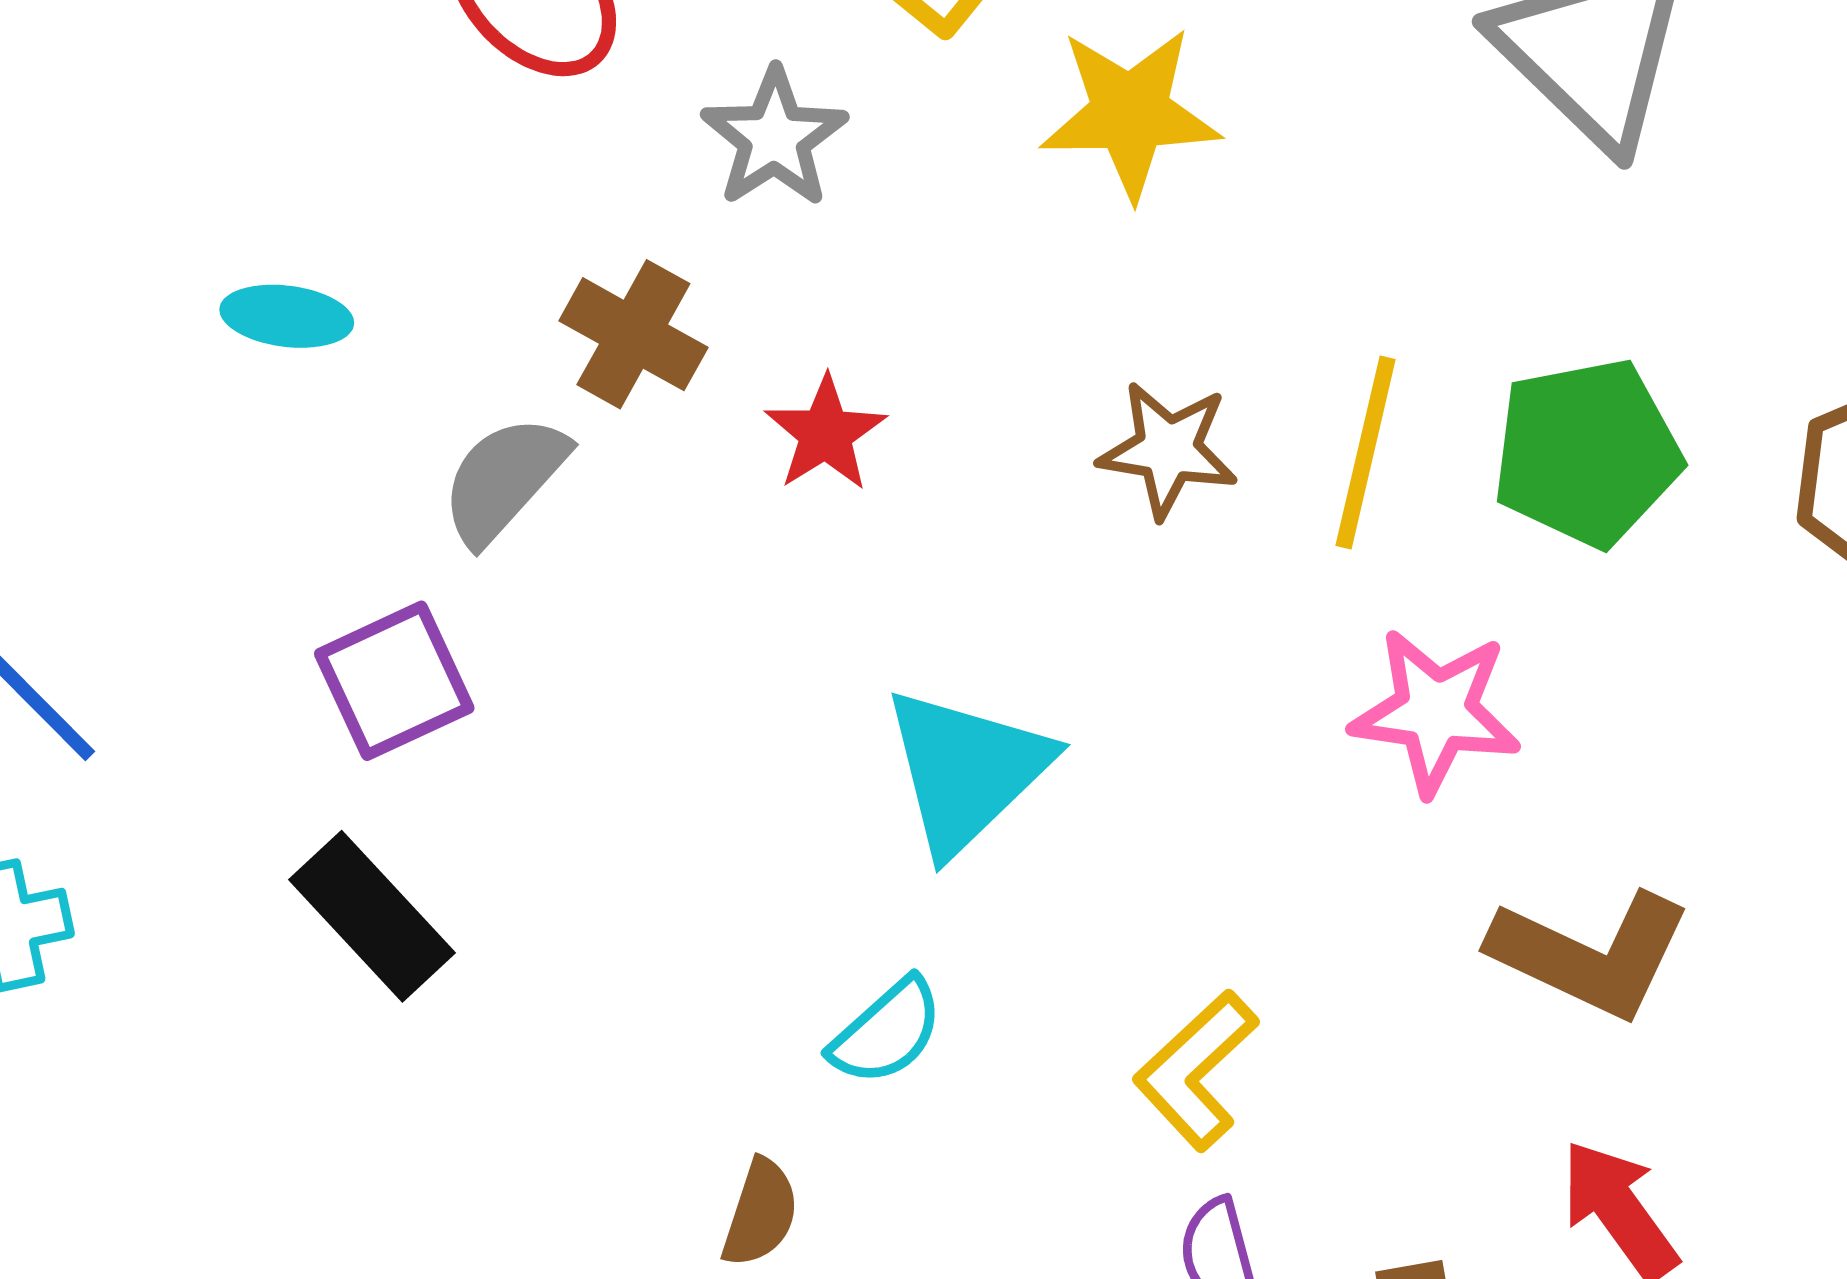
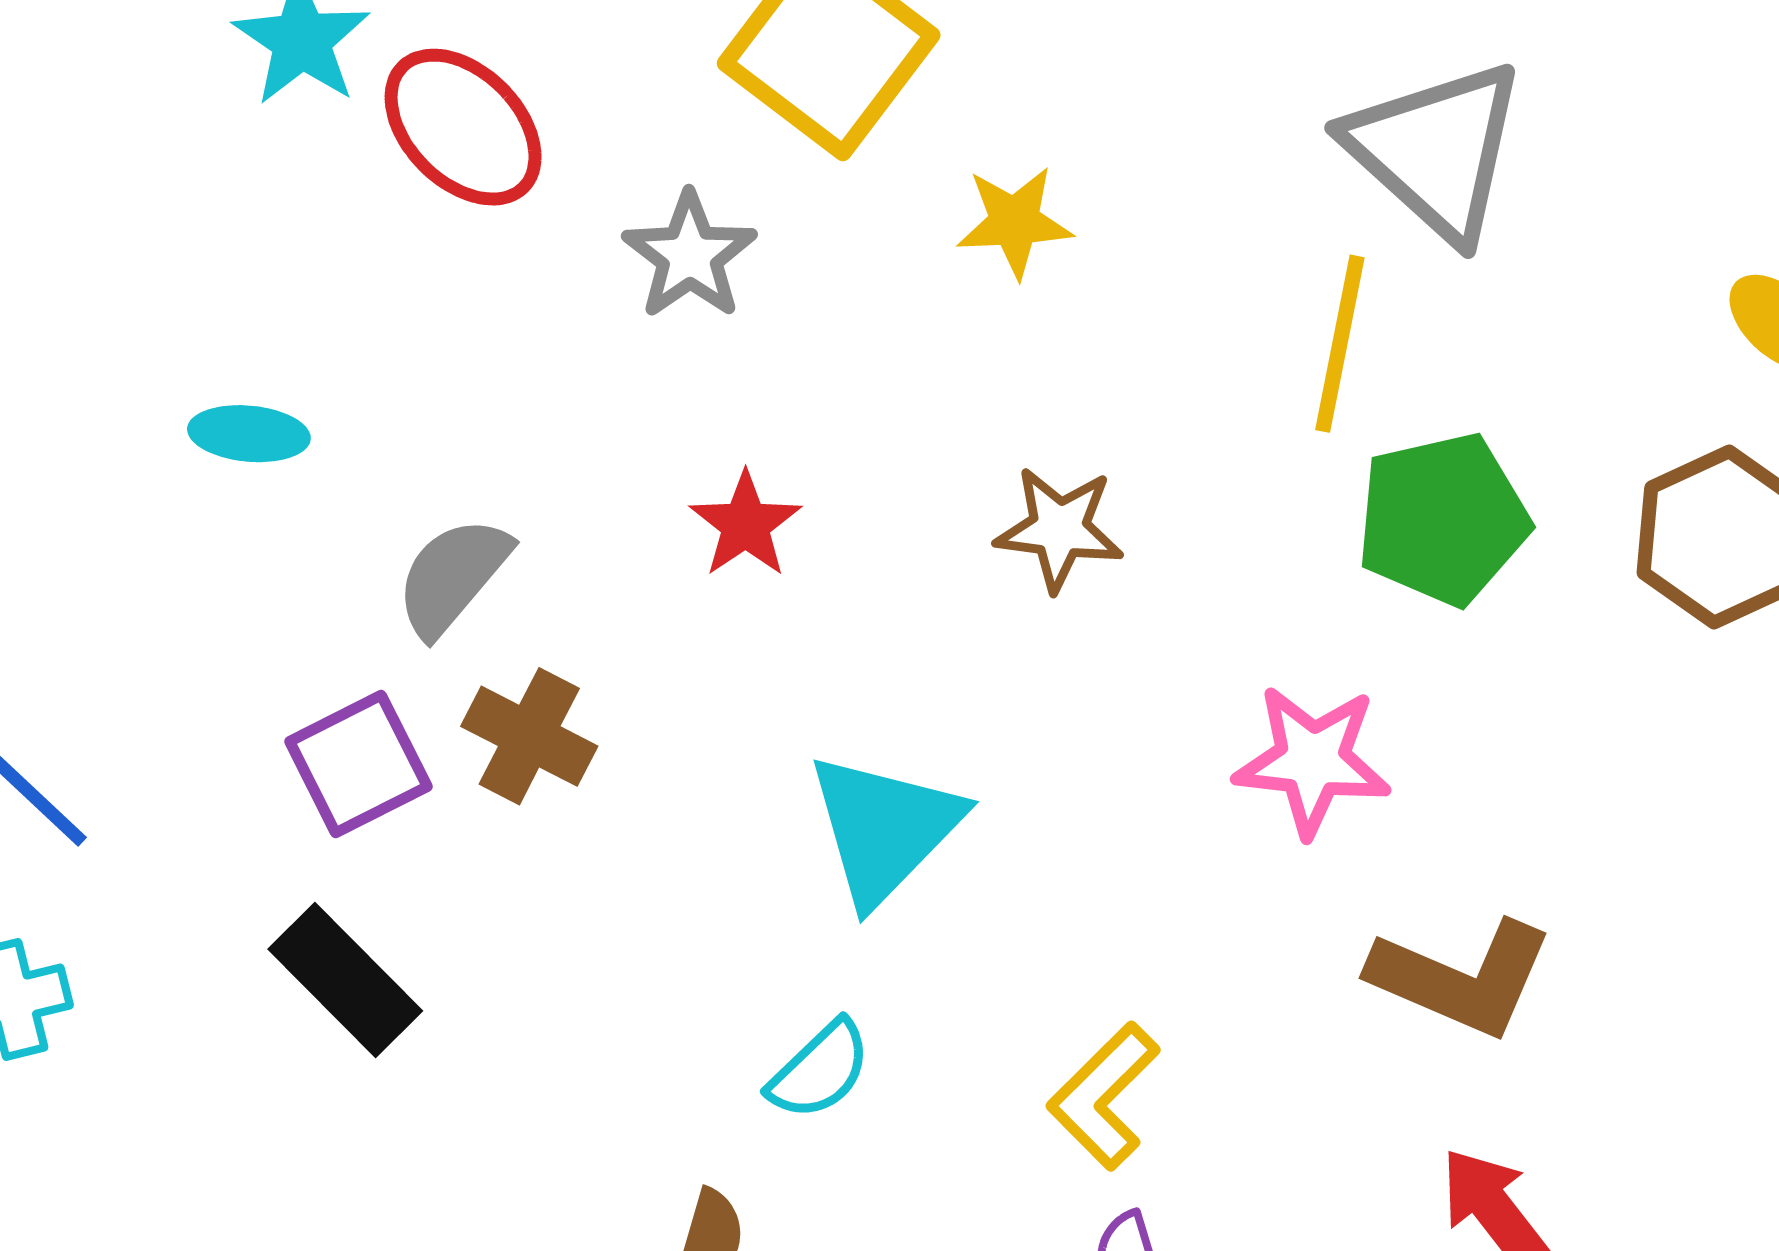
yellow star: (1130, 113) -> (1014, 222), size x0.7
brown cross: (633, 334) -> (529, 736), moved
yellow line: (1366, 453) -> (1340, 344), moved

